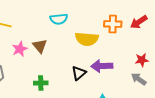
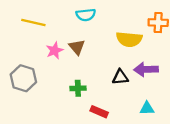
cyan semicircle: (59, 19) -> (86, 15), moved
black triangle: (79, 73) -> (120, 77), turned 35

